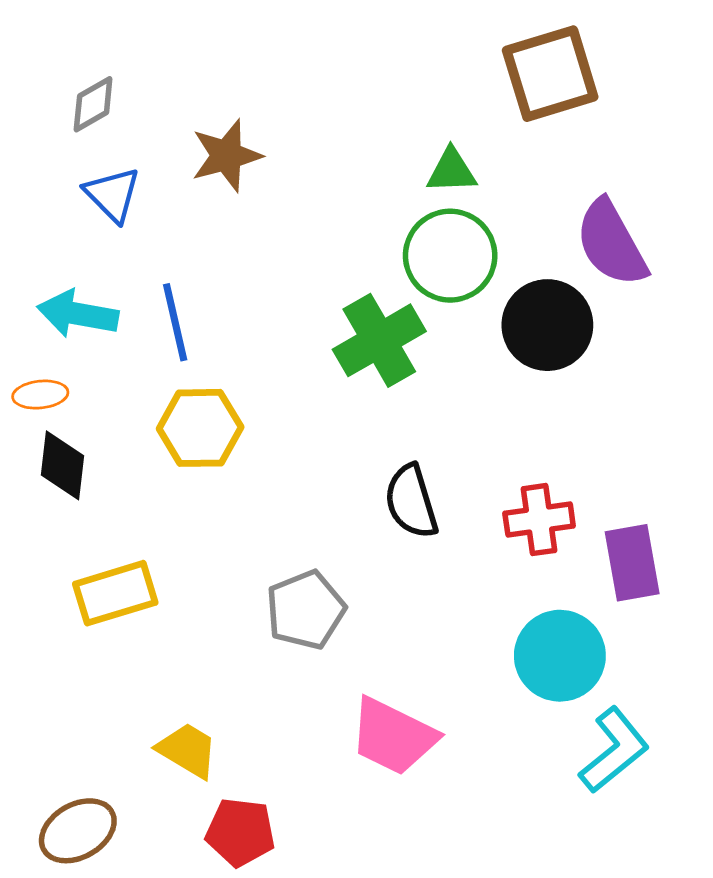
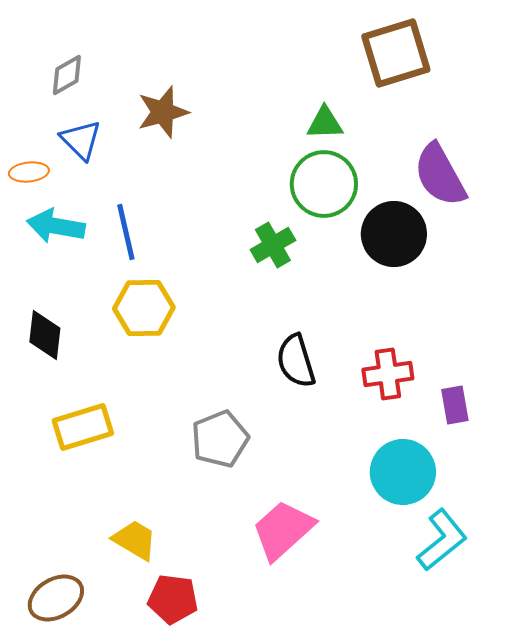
green cross: (379, 340) -> (273, 245), size x0.7
orange ellipse: (40, 395) -> (29, 172), moved
purple rectangle: (632, 563) -> (455, 405), size x0.7
pink trapezoid: (393, 736) -> (283, 530), turned 112

